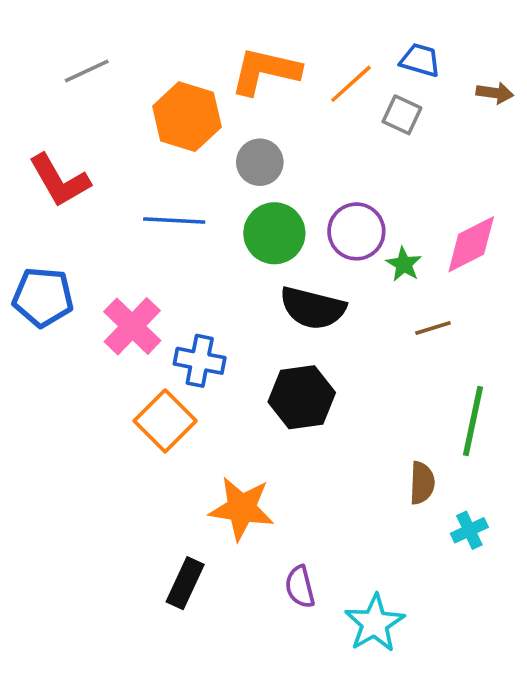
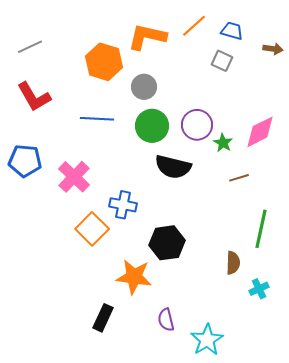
gray line: (87, 71) -> (30, 47), moved
orange line: (351, 84) -> (194, 26), moved
blue cross: (200, 361) -> (123, 205), moved
black hexagon: (302, 397) -> (167, 243), moved

